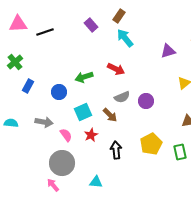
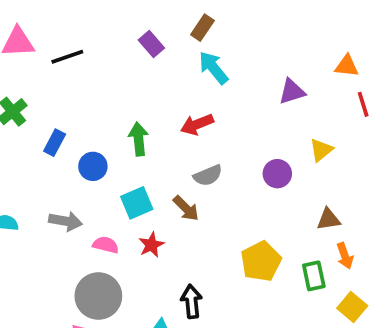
red arrow: (116, 69) -> (197, 124), turned 132
green arrow: (84, 77) -> (139, 139), turned 102
blue rectangle: (28, 86) -> (55, 143), moved
purple circle: (146, 101) -> (277, 174), moved
pink semicircle: (66, 135) -> (106, 245), turned -40
black arrow: (116, 150) -> (191, 301), moved

